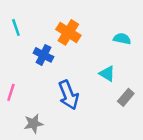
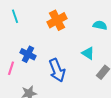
orange cross: (68, 32) -> (57, 20), turned 30
blue cross: (43, 55) -> (28, 54), moved

